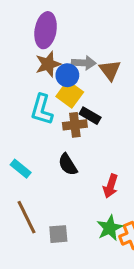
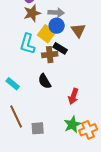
brown triangle: (110, 70) -> (78, 30), moved
blue circle: (67, 75) -> (57, 26), moved

